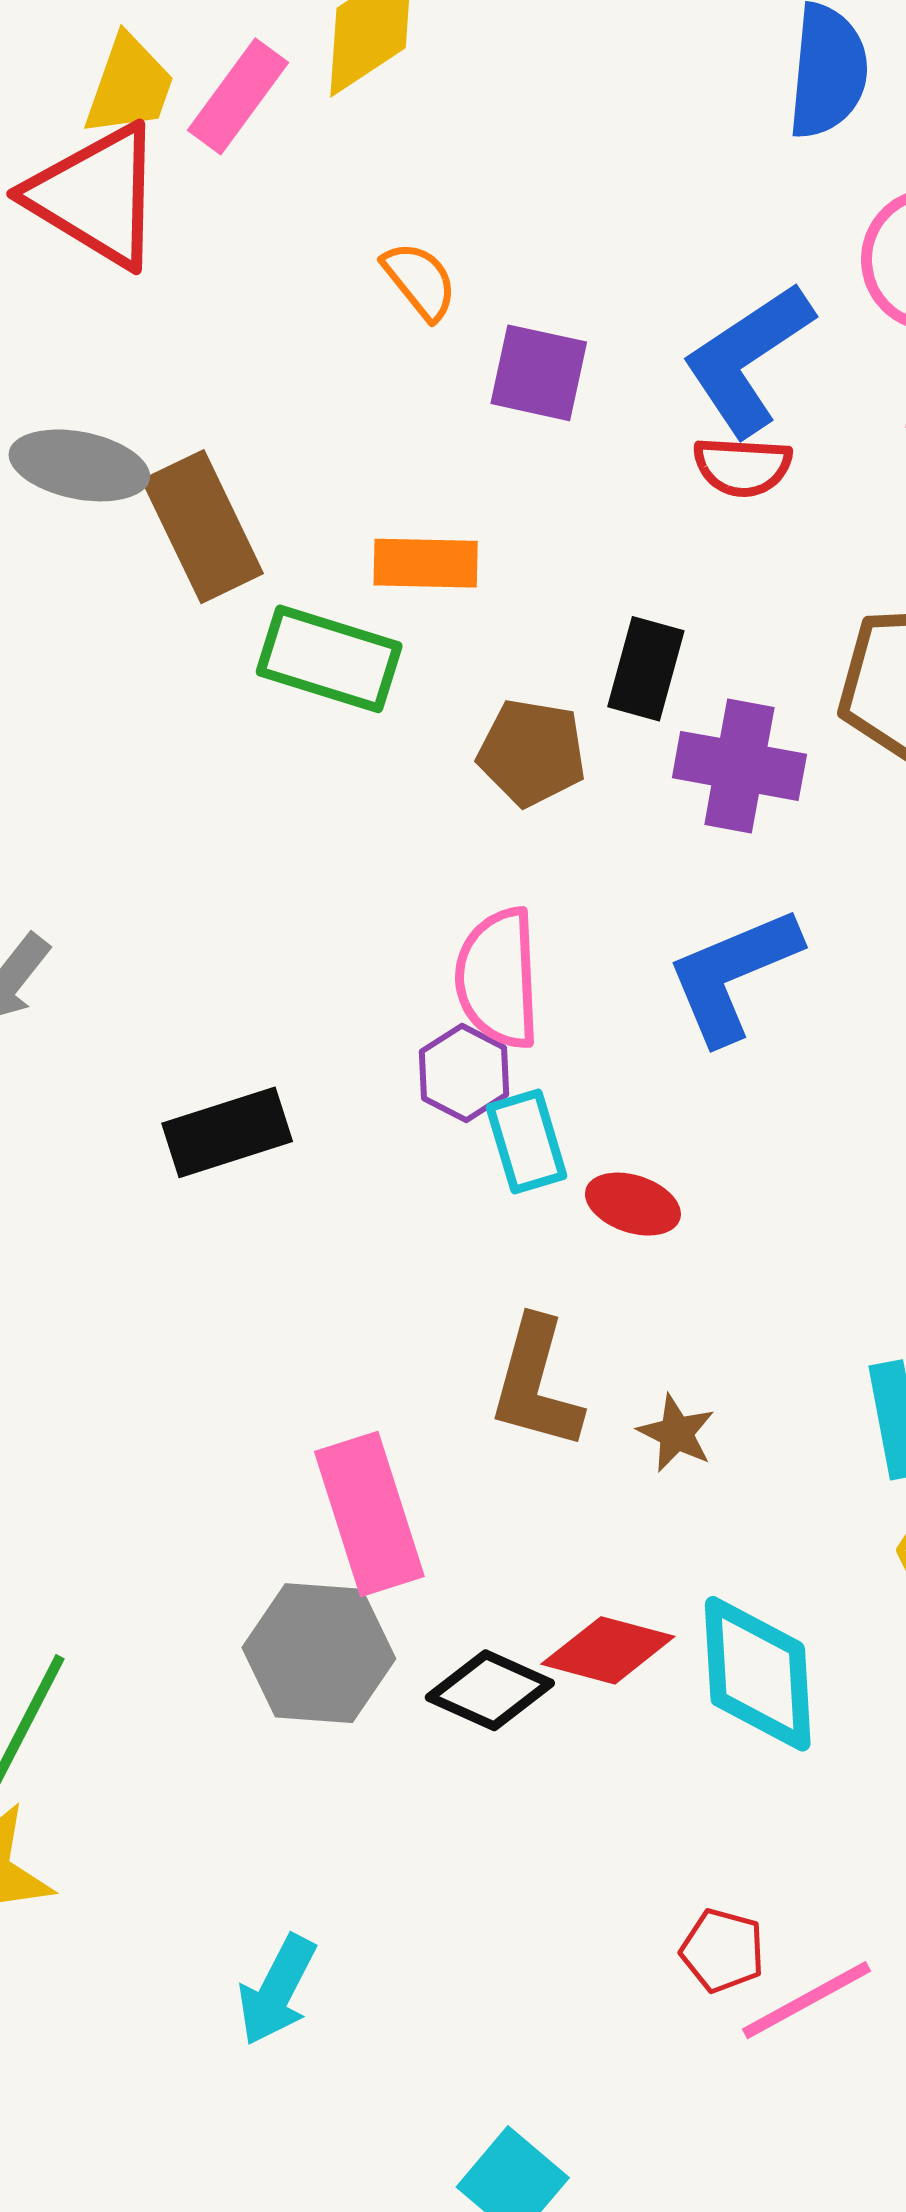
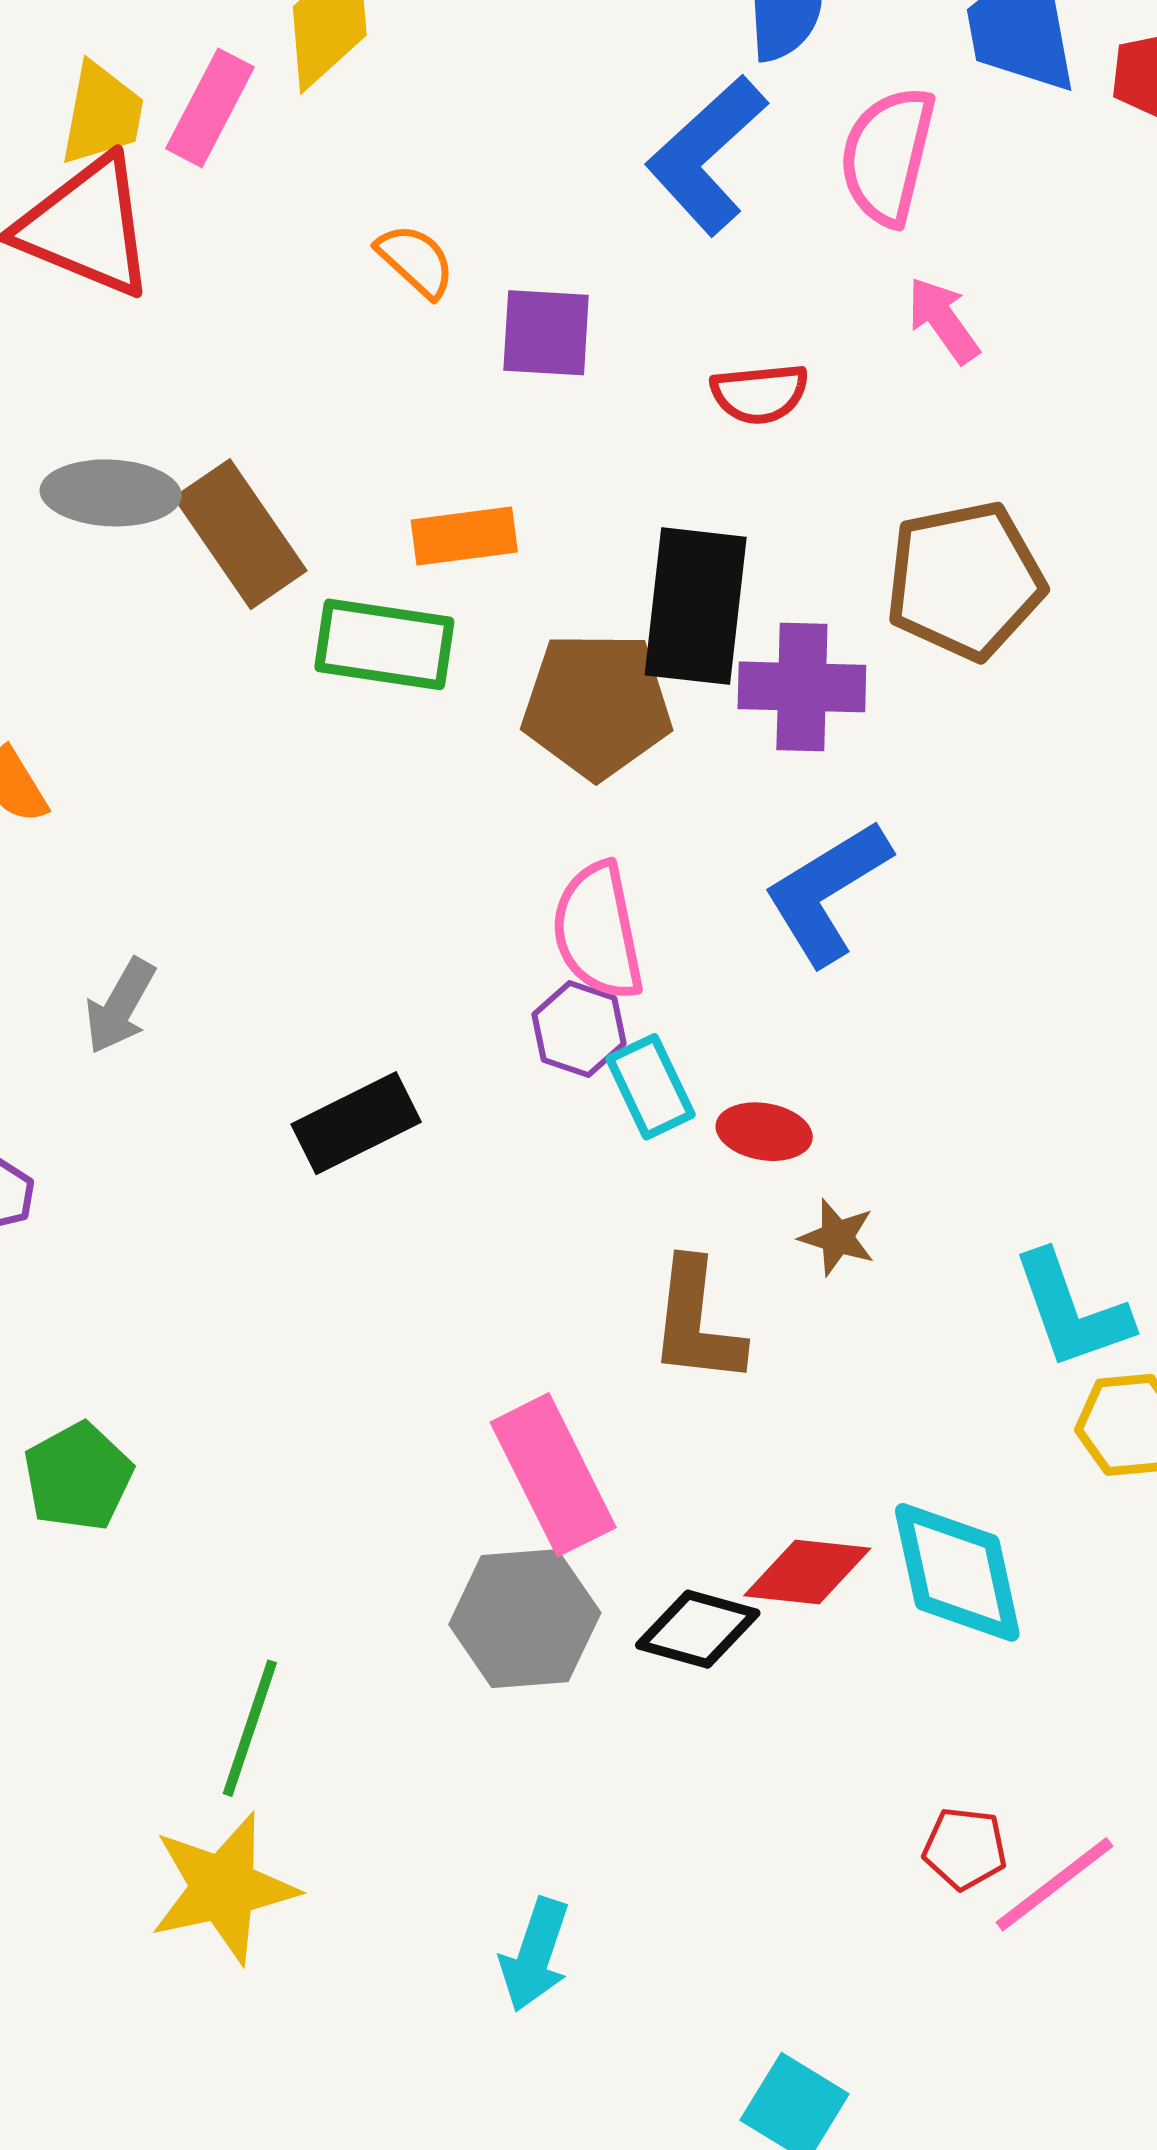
blue L-shape: (748, 359) -> (707, 155), moved
black rectangle: (646, 669) -> (696, 606), size x1.6
brown pentagon: (532, 752) -> (597, 705), size x1.4
brown star: (676, 1433) -> (837, 1237), moved

